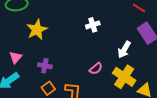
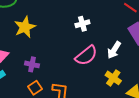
pink semicircle: (96, 69) -> (86, 55), moved, size x1.6
yellow cross: (124, 77) -> (113, 78), size x0.7

